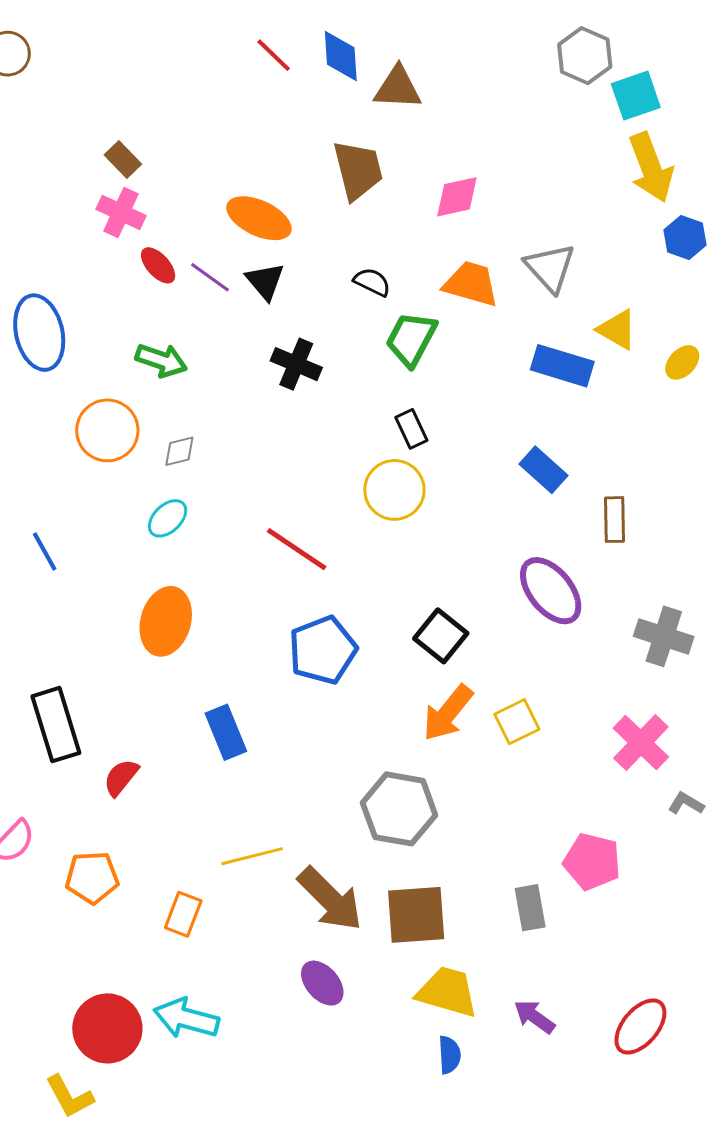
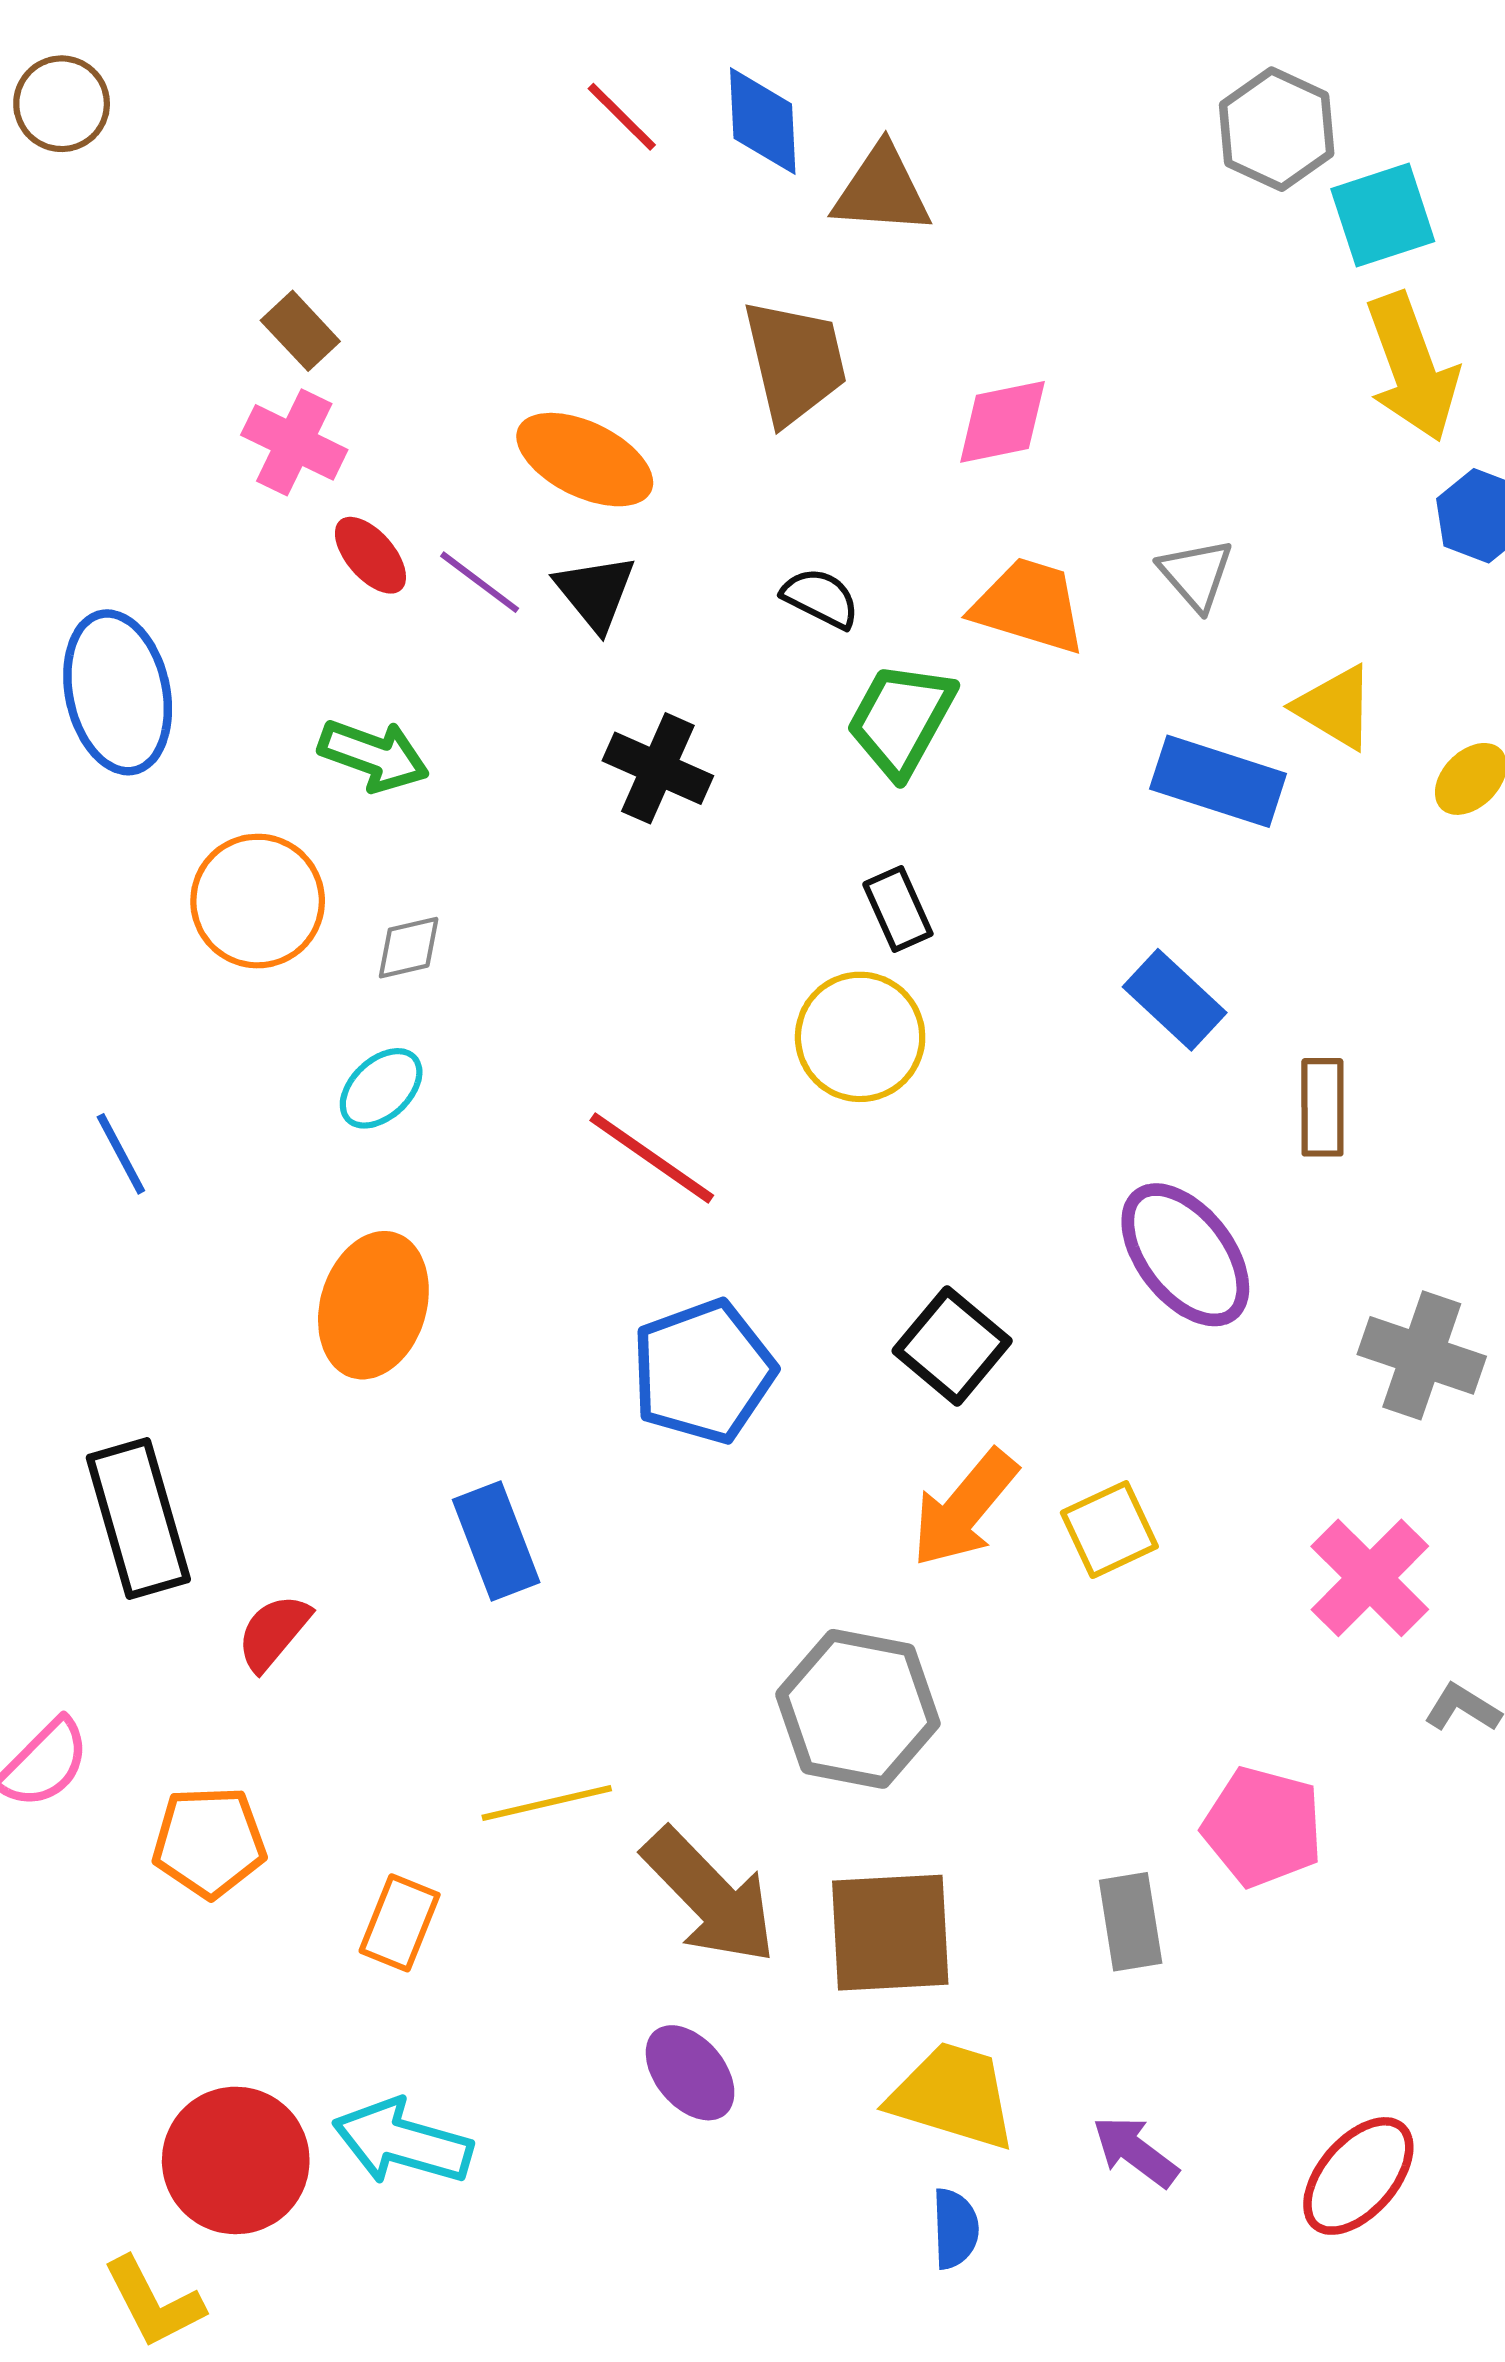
gray triangle: (550, 268) -> (1196, 574), size x0.7

